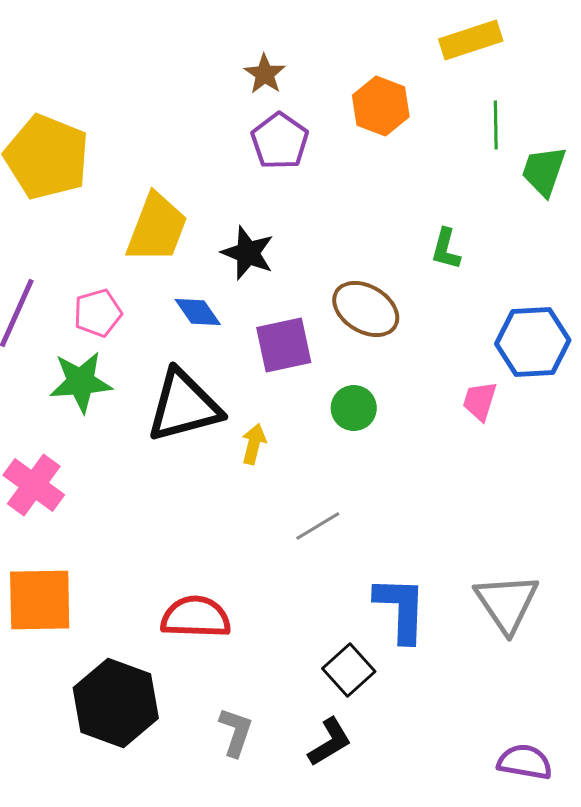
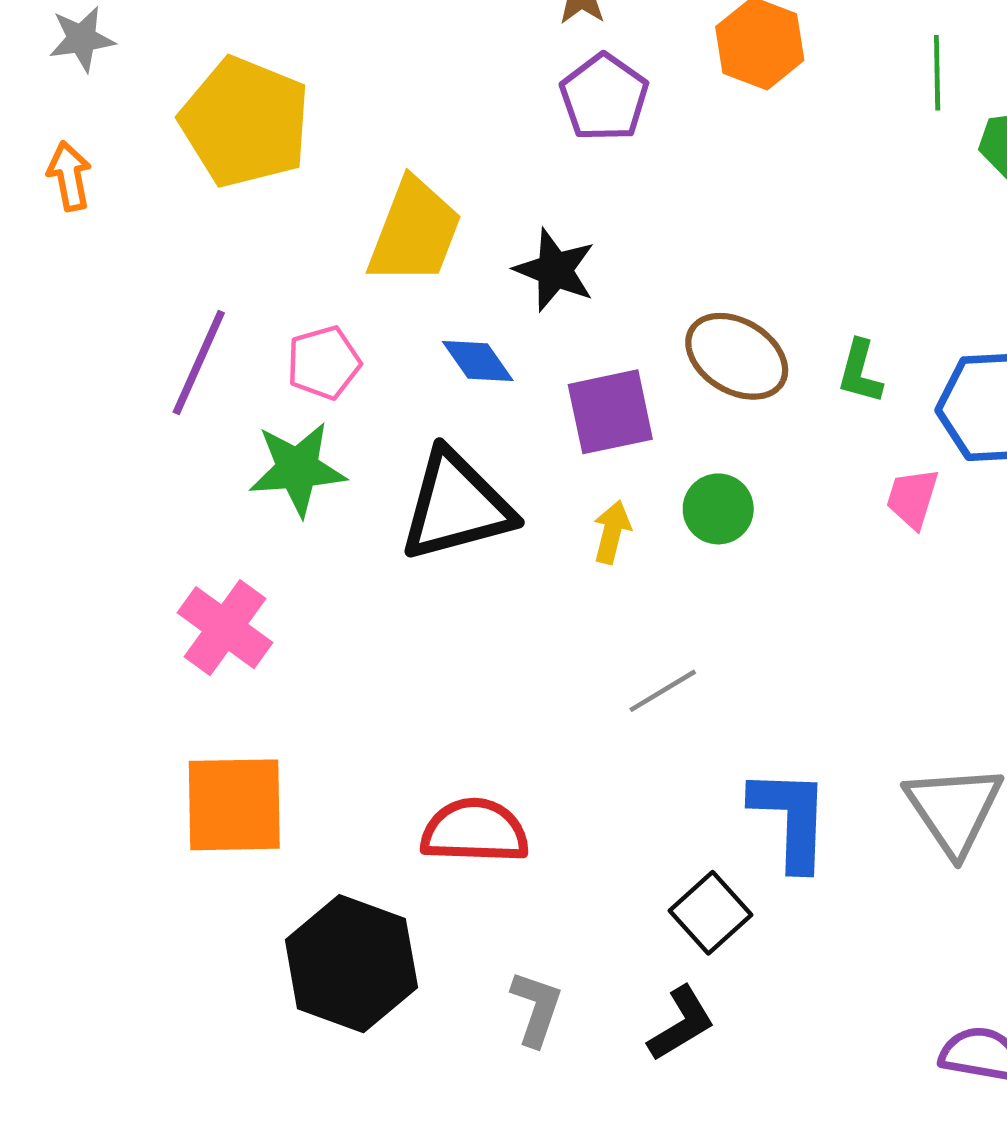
green L-shape: (446, 249) -> (860, 372), moved
yellow arrow: (254, 444) -> (612, 532), moved

